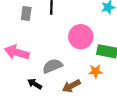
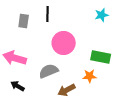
pink circle: (81, 37) -> (64, 43), moved
black arrow: (35, 84) -> (18, 86), moved

